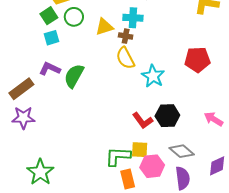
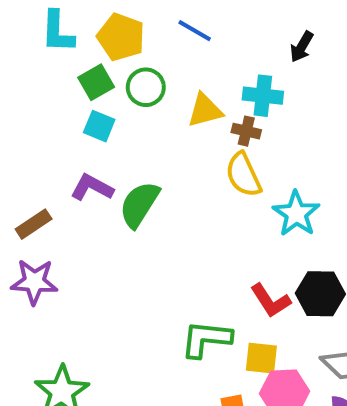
cyan square: (52, 38) -> (99, 126), turned 35
brown rectangle: (21, 89) -> (34, 224), size x0.7
green L-shape: (118, 156) -> (206, 339), moved

